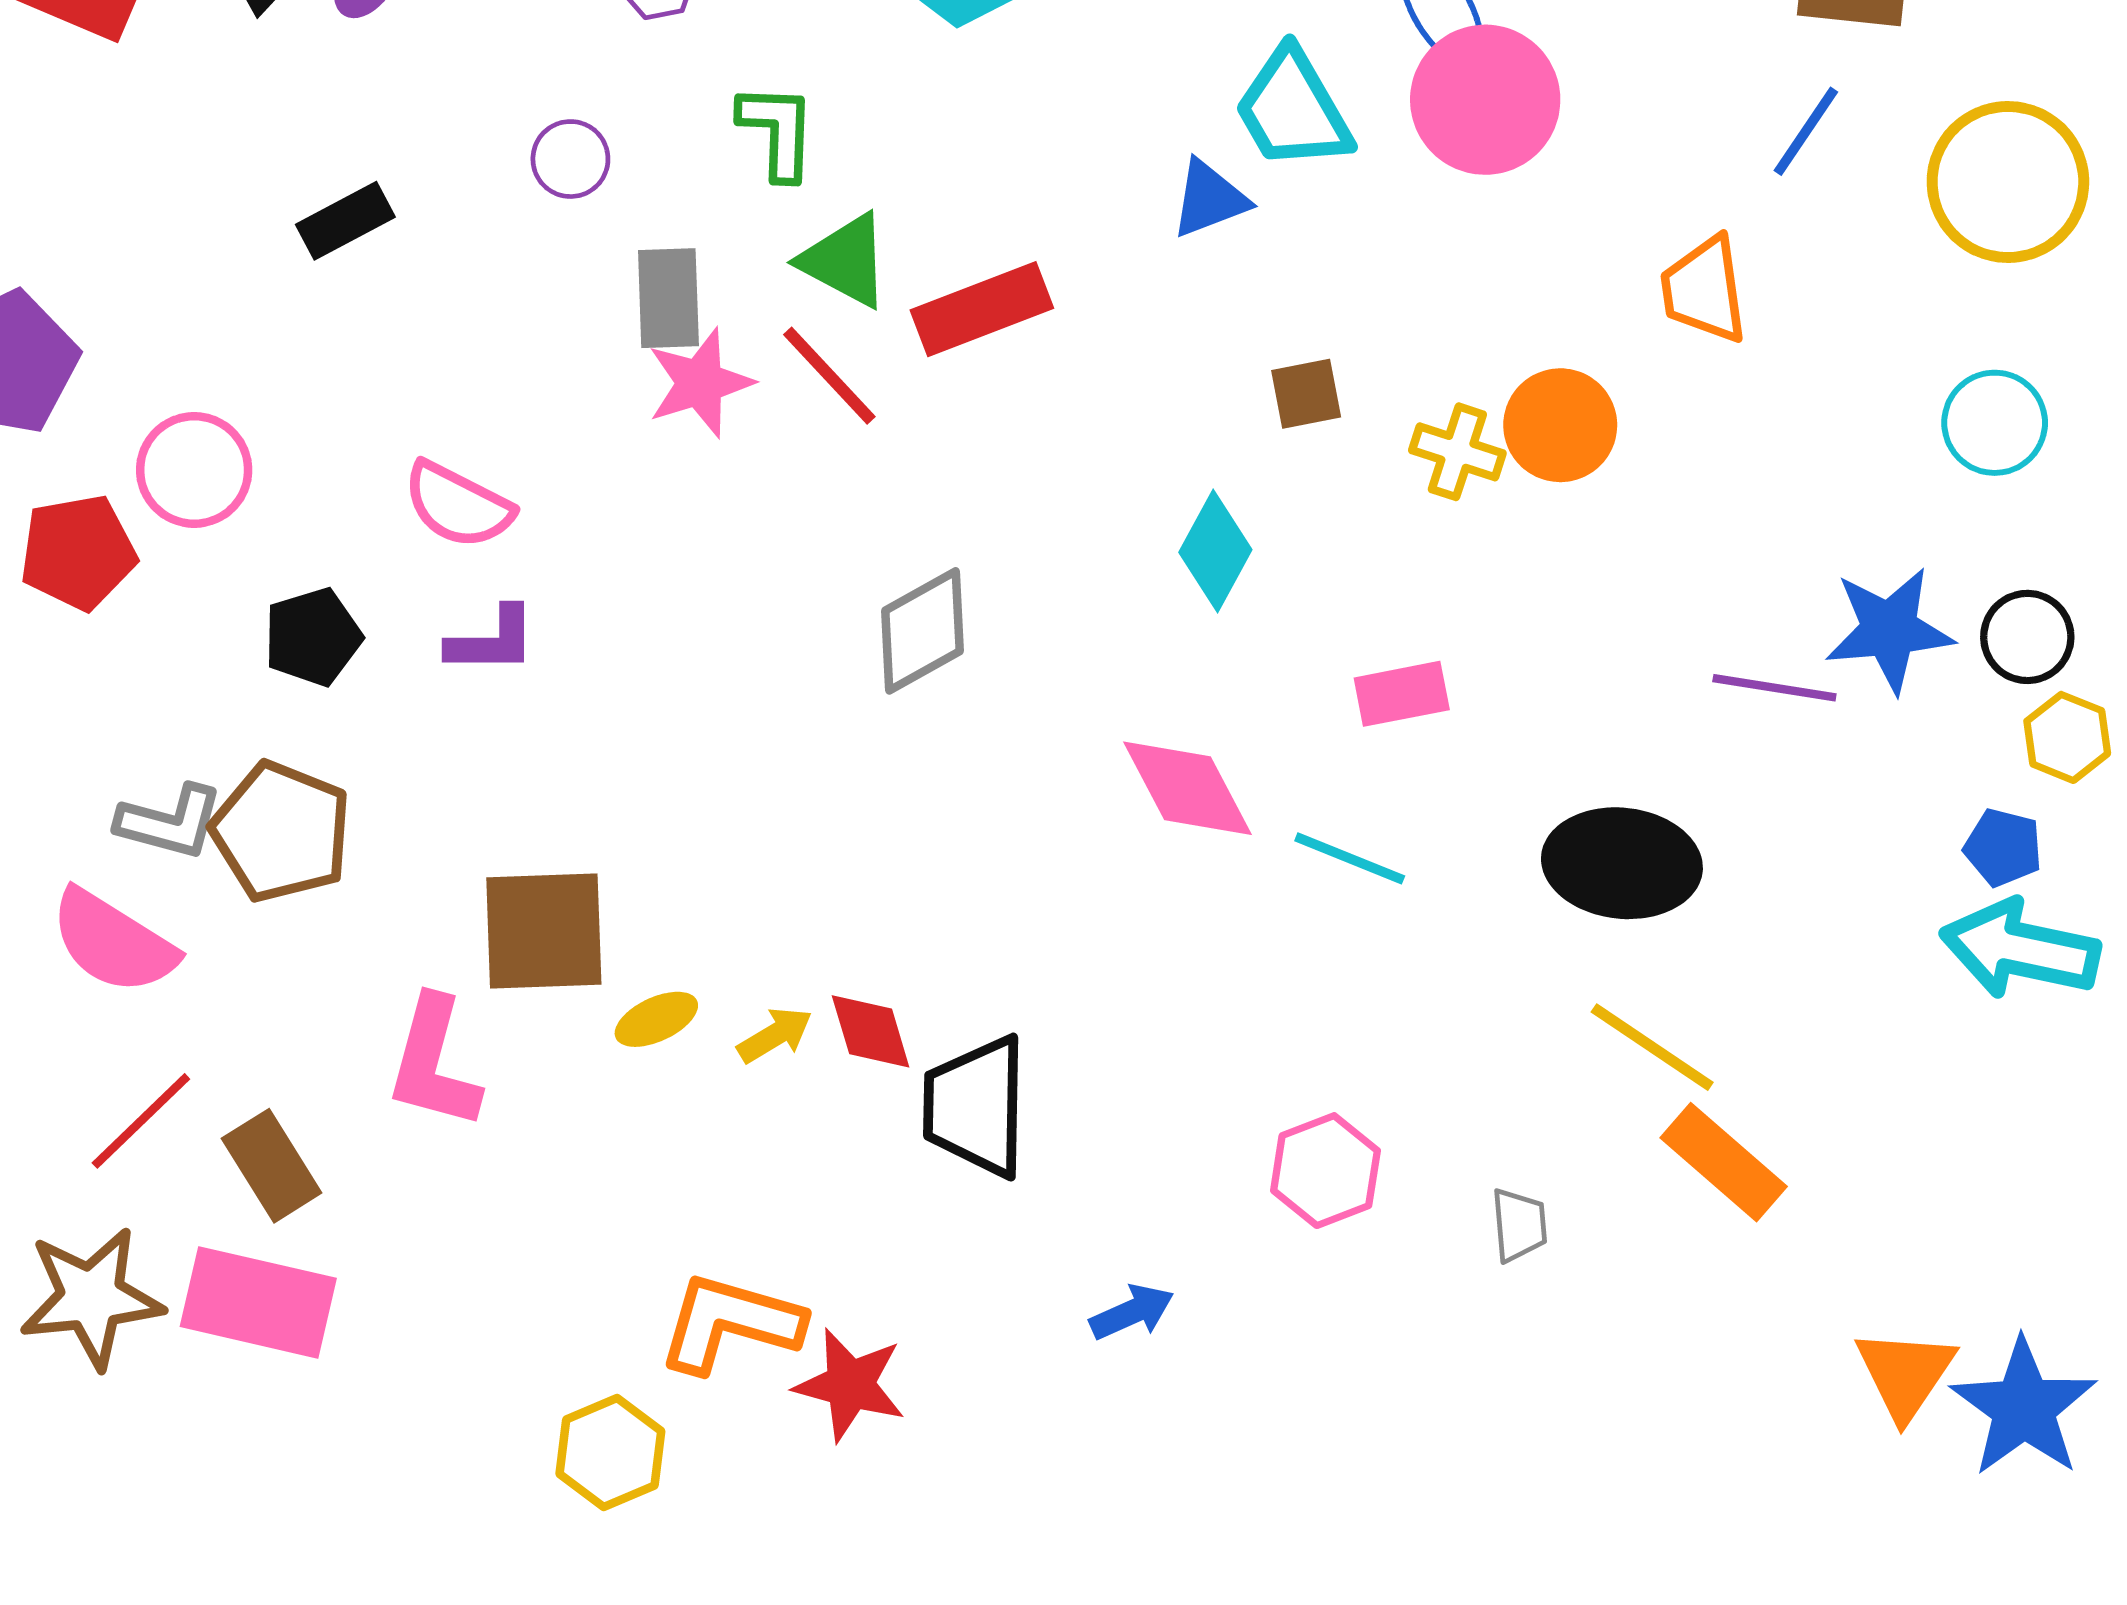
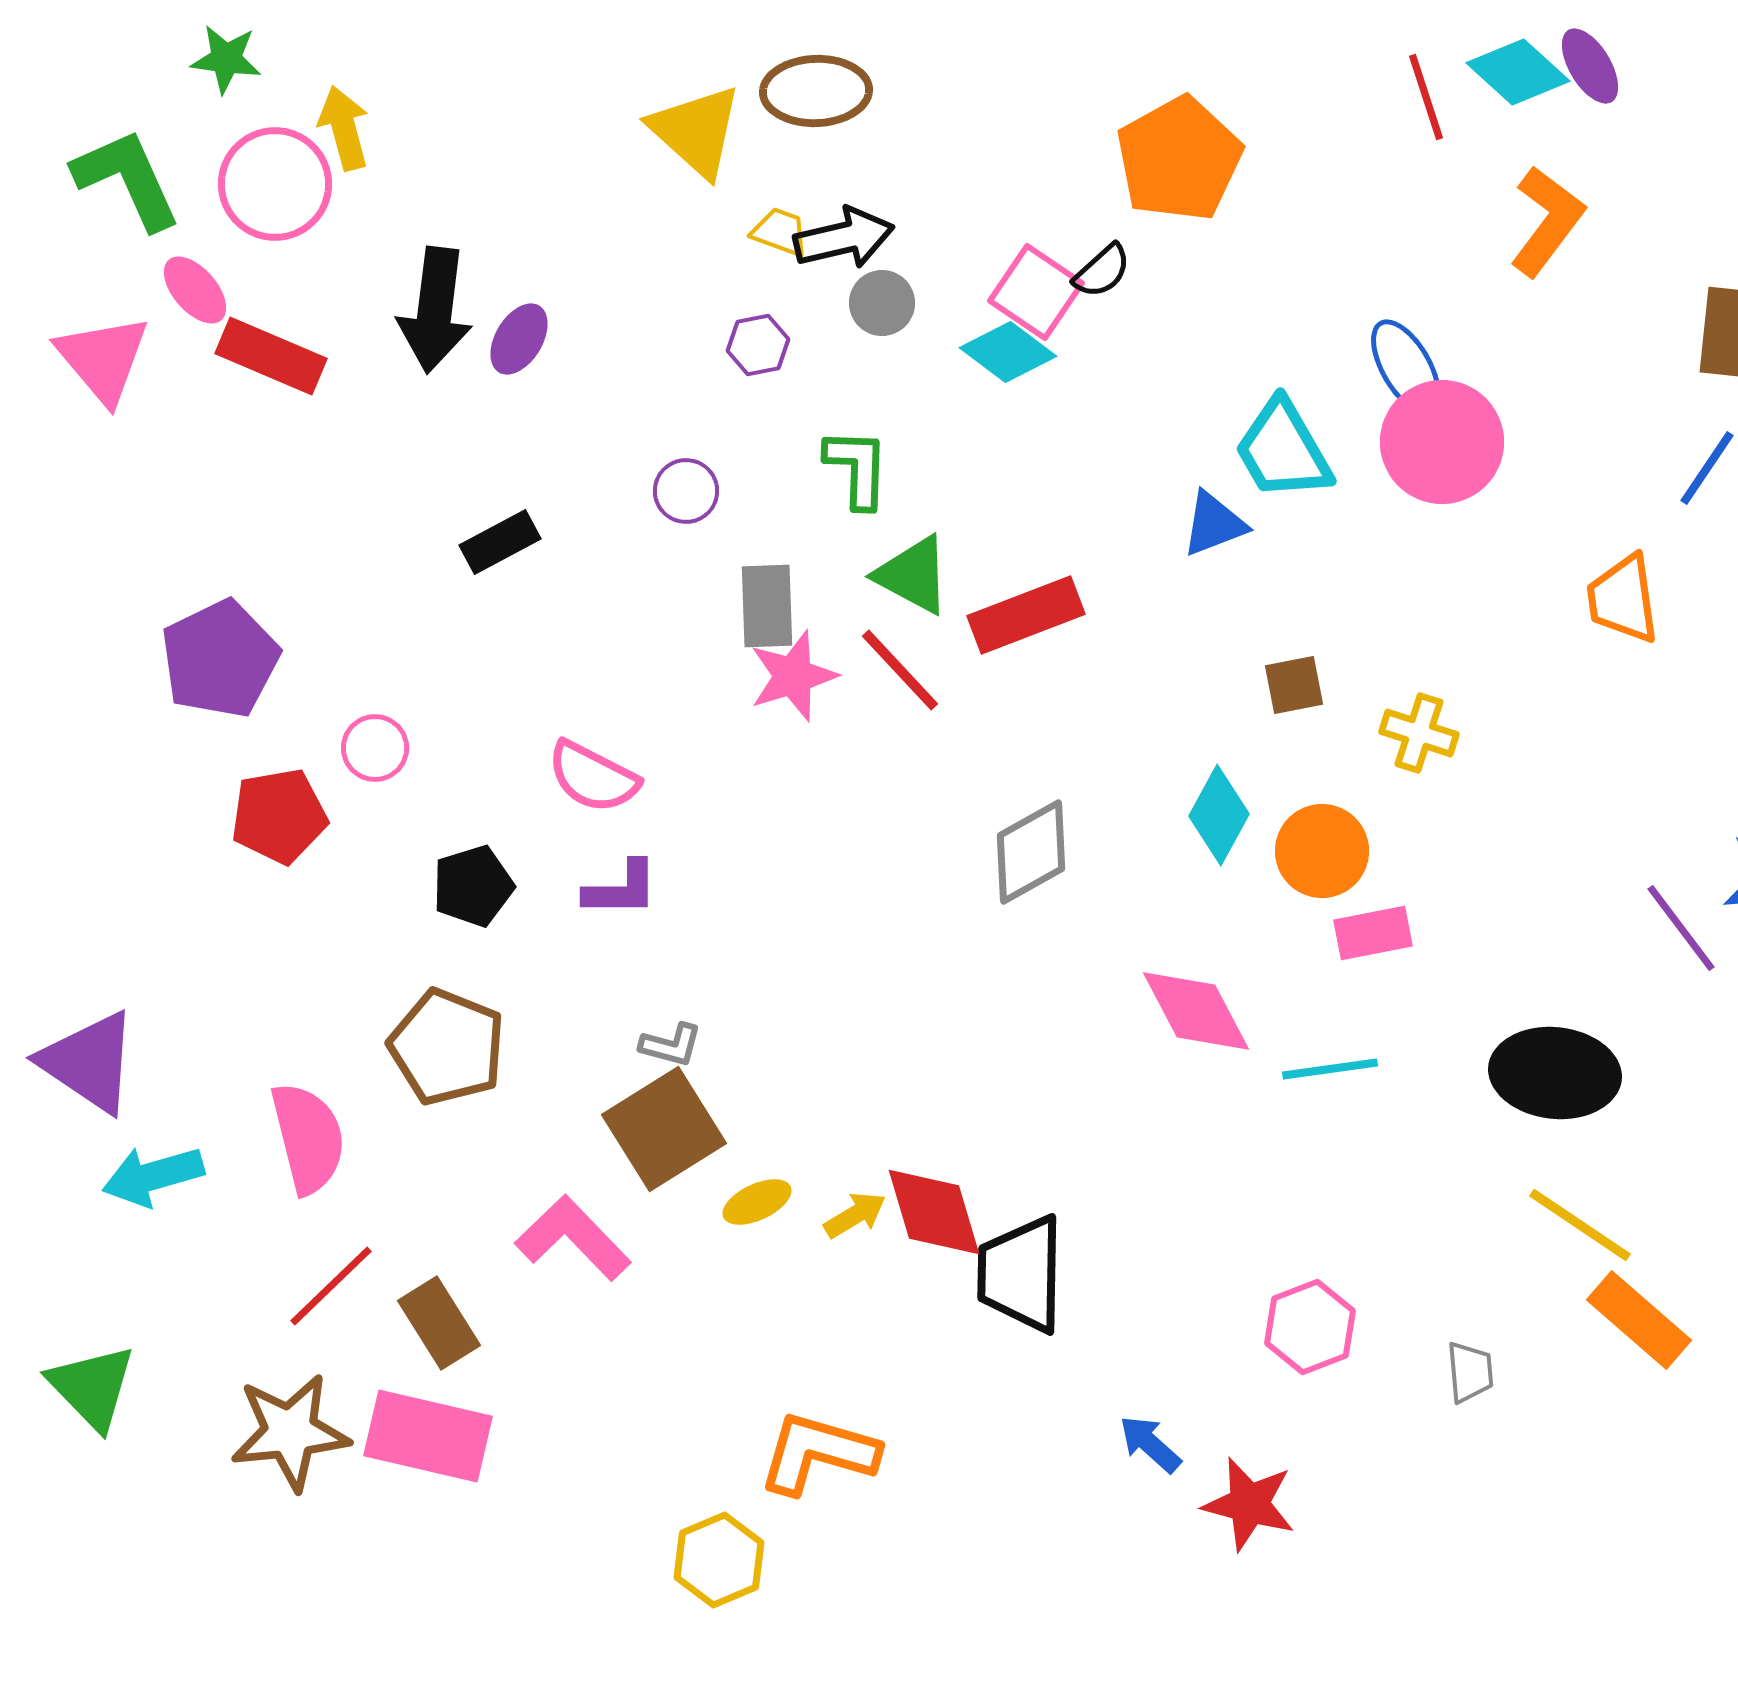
orange circle: (1560, 425) -> (1322, 851), moved
pink circle: (194, 470) -> (375, 748), size x0.7
gray diamond: (923, 631) -> (1031, 852), moved
purple line: (1774, 688) -> (1681, 928), turned 44
gray L-shape: (170, 822) -> (671, 1045), moved, size x0.7
cyan line: (1350, 858) -> (1330, 1069), turned -30
brown square: (544, 931) -> (664, 1129), turned -30
pink semicircle: (113, 942) -> (308, 1138), turned -136
red diamond: (871, 1031) -> (934, 1212), size x1.4
pink L-shape: (434, 1063) -> (573, 1238), turned 121
blue arrow: (1132, 1312) -> (1150, 1444), turned -114
red star: (850, 1385) -> (1249, 1504), moved

